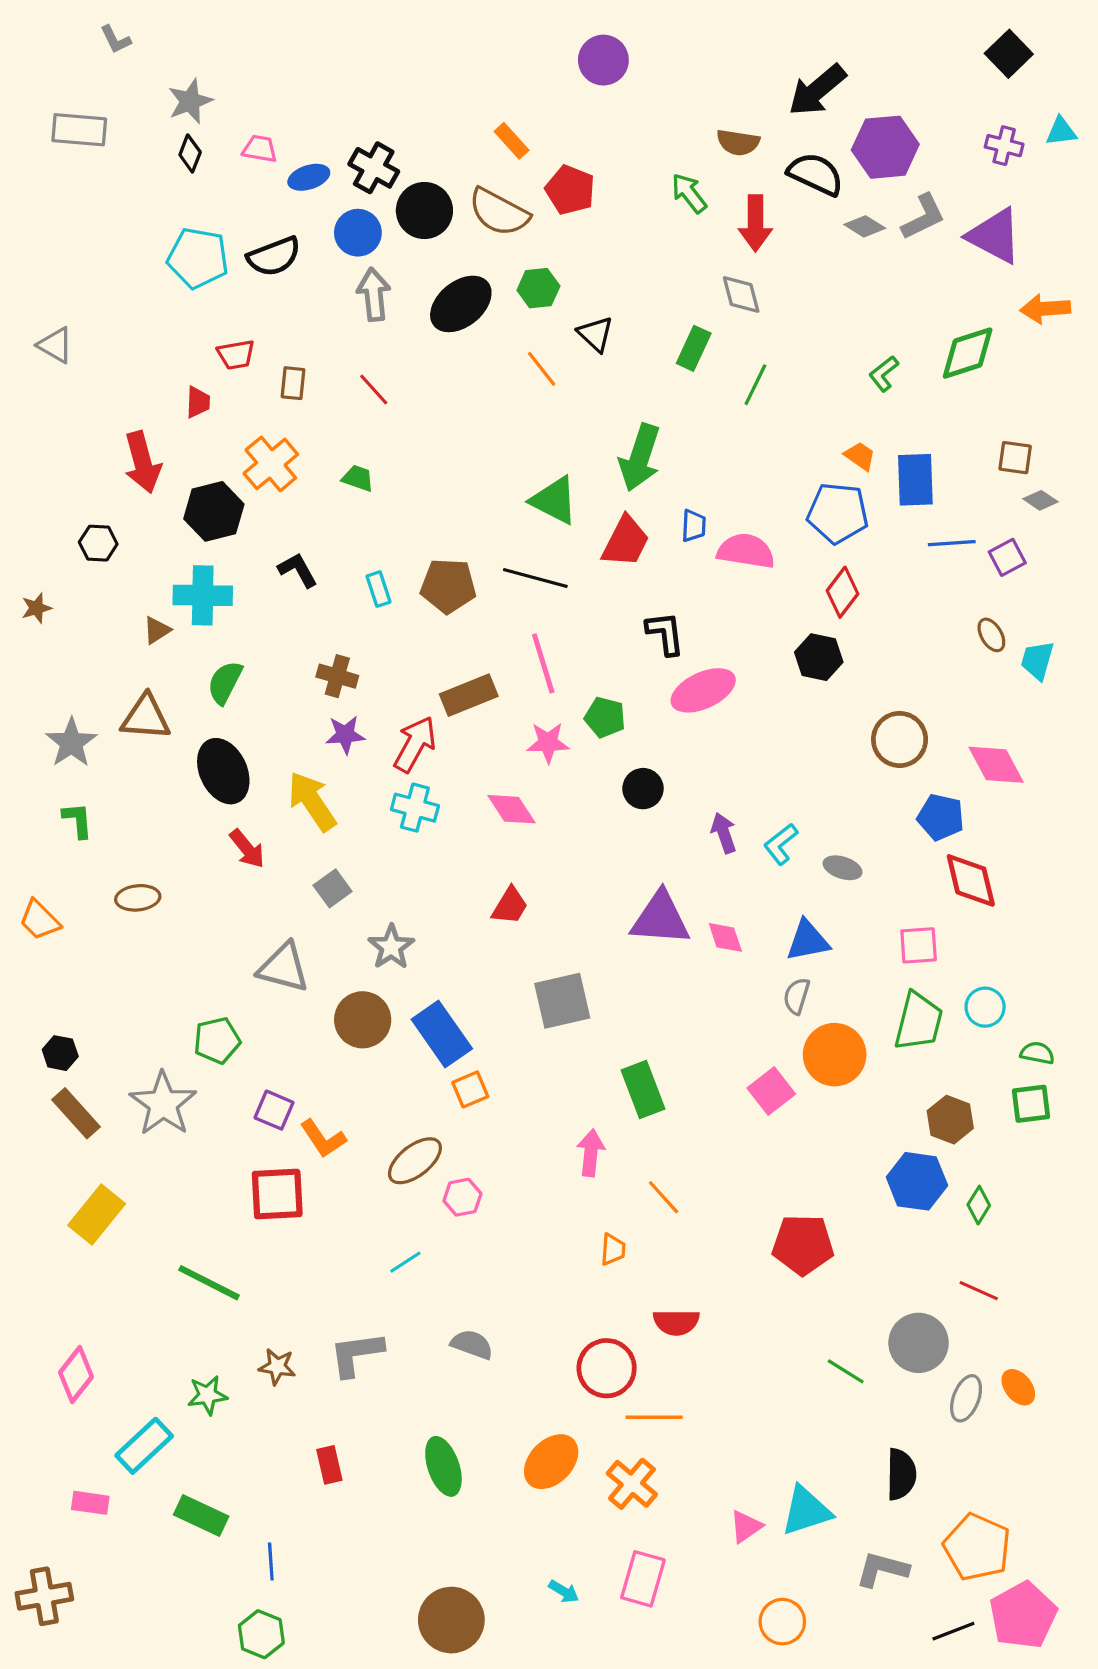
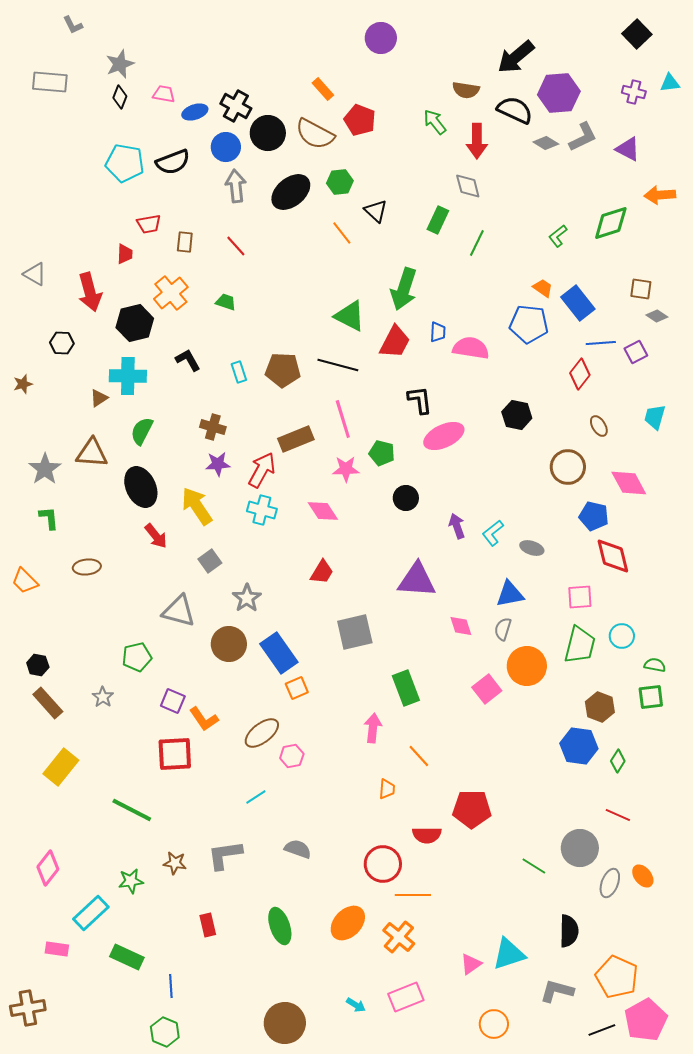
purple triangle: (995, 236) -> (628, 149), size x0.7
gray triangle: (55, 345) -> (35, 274), moved
blue rectangle: (915, 480) -> (578, 303), turned -36
red diamond: (843, 592) -> (580, 374), moved
brown ellipse: (991, 635) -> (599, 426), moved
pink diamond: (725, 937) -> (461, 626), moved
gray star: (163, 1104) -> (103, 697), size x0.5
red pentagon: (803, 1245) -> (472, 809), moved
pink rectangle: (643, 1579) -> (406, 997), turned 52

